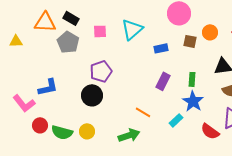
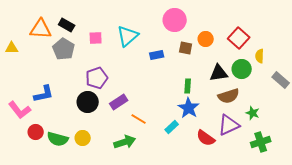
purple rectangle: (163, 81) -> (119, 102), moved, turned 30

